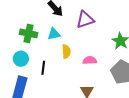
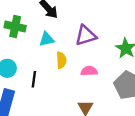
purple triangle: (85, 20) -> (86, 35), moved
green cross: (29, 33) -> (15, 27), moved

